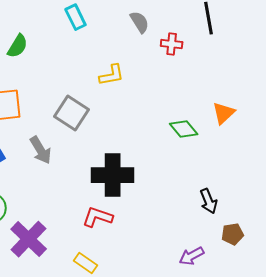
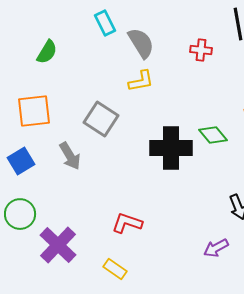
gray semicircle: (140, 22) -> (141, 43), moved, size x1.4
black cross: (113, 175) -> (171, 148), moved
purple arrow: (192, 256) -> (216, 248), moved

